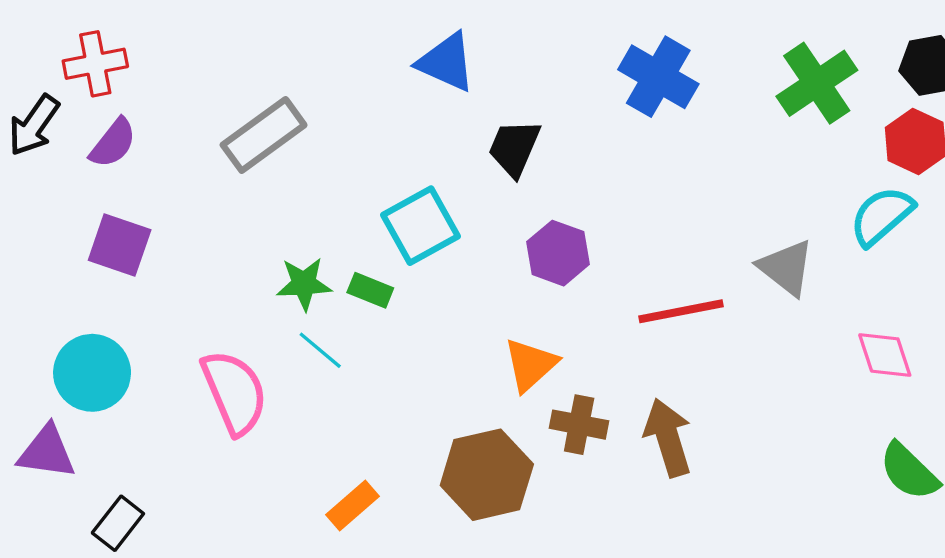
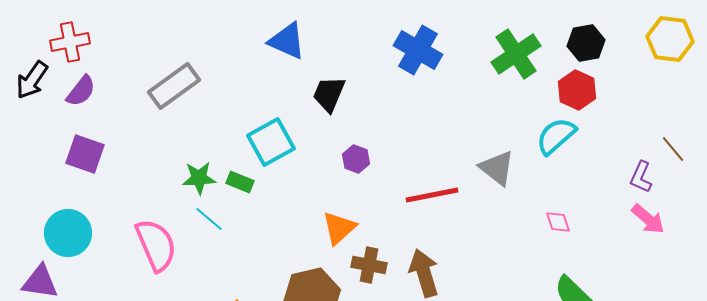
purple hexagon: (558, 253) -> (356, 159), size x0.7
pink diamond: (885, 355) -> (558, 222), size x0.7

